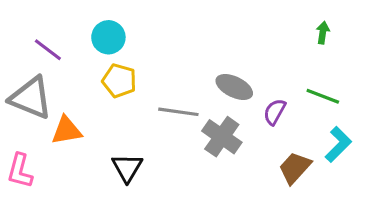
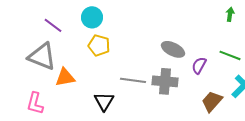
gray line: (178, 112) -> (133, 80), moved
gray cross: (222, 137) -> (165, 81), turned -30

